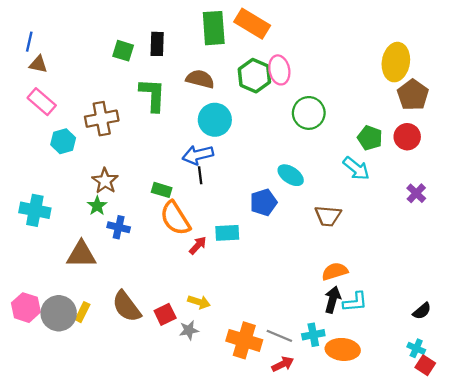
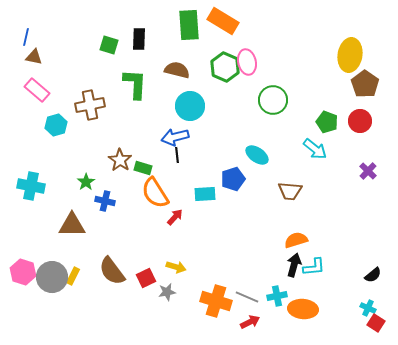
brown star: (105, 181) -> (120, 160), moved
cyan rectangle: (227, 233) -> (205, 194), moved

